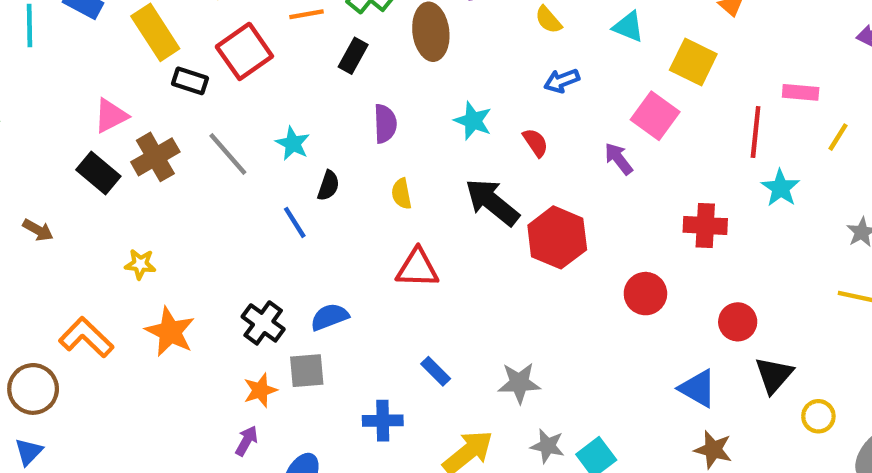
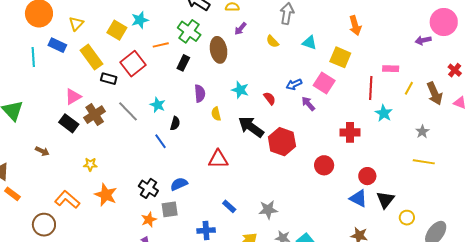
blue arrow: (562, 81) -> (294, 84), moved
yellow semicircle: (402, 194) -> (216, 114), moved
blue triangle: (698, 388) -> (358, 198), moved

